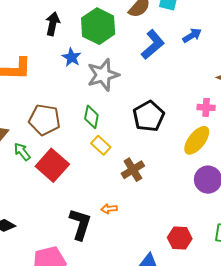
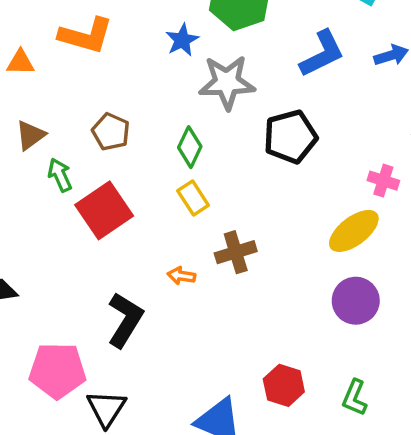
black pentagon: (149, 116) -> (290, 137), moved
brown pentagon: (45, 120) -> (111, 132), size x0.7
orange arrow: (109, 209) -> (181, 276), moved

